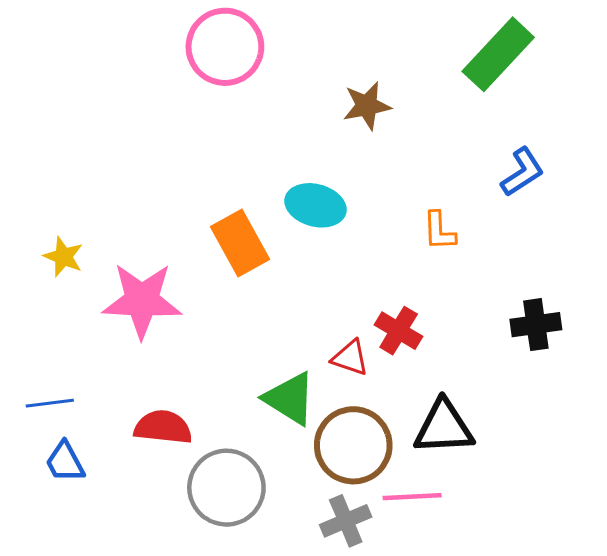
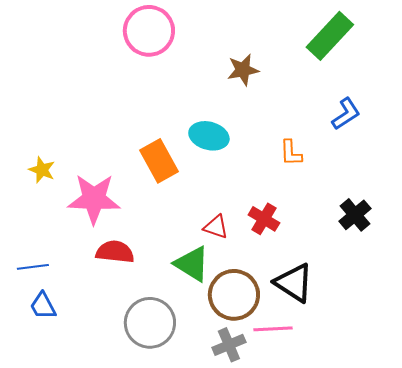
black cross: (536, 325) -> (355, 215), turned -32
red triangle: (350, 358) -> (216, 227), moved
red semicircle: (163, 427) -> (115, 252), moved
black triangle: (444, 427) -> (294, 283), turned 36

